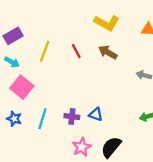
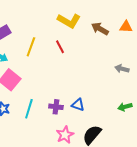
yellow L-shape: (107, 23) -> (69, 21), moved
brown arrow: (108, 52) -> (100, 29), moved

